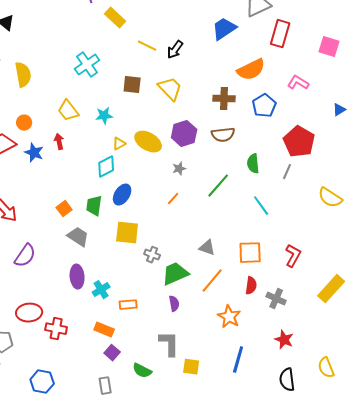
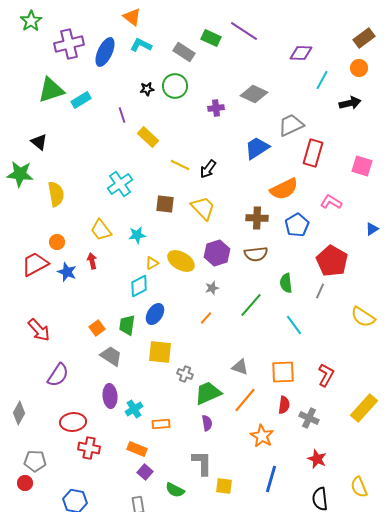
red ellipse: (29, 313) -> (73, 422), moved

